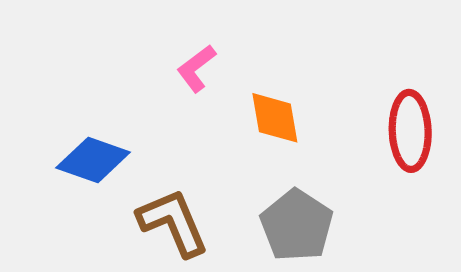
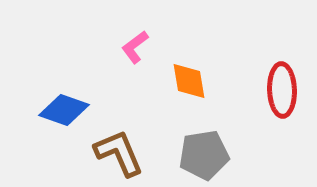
gray pentagon: (297, 225) -> (204, 155), turned 30

